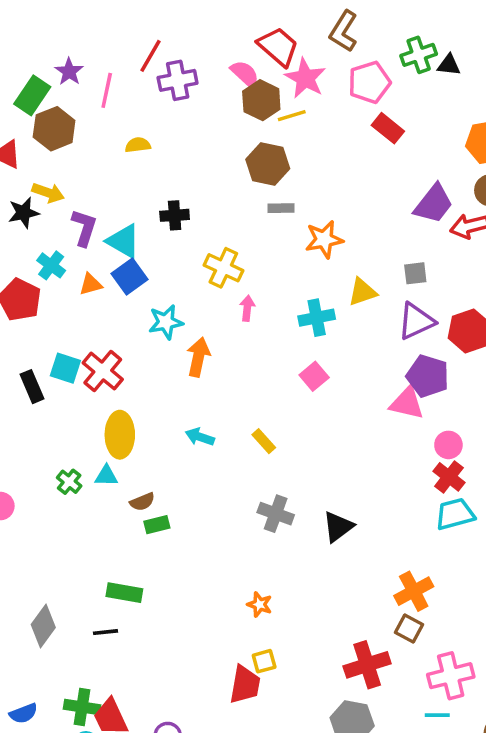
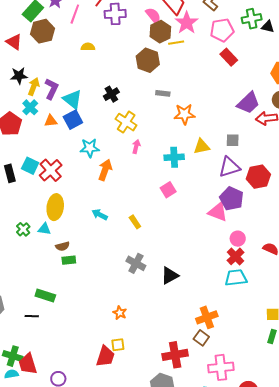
brown hexagon: (268, 164) -> (148, 60), moved
yellow arrow: (48, 193) -> (34, 87), moved, turned -96
black cross: (175, 215) -> (111, 94), moved, turned -35

